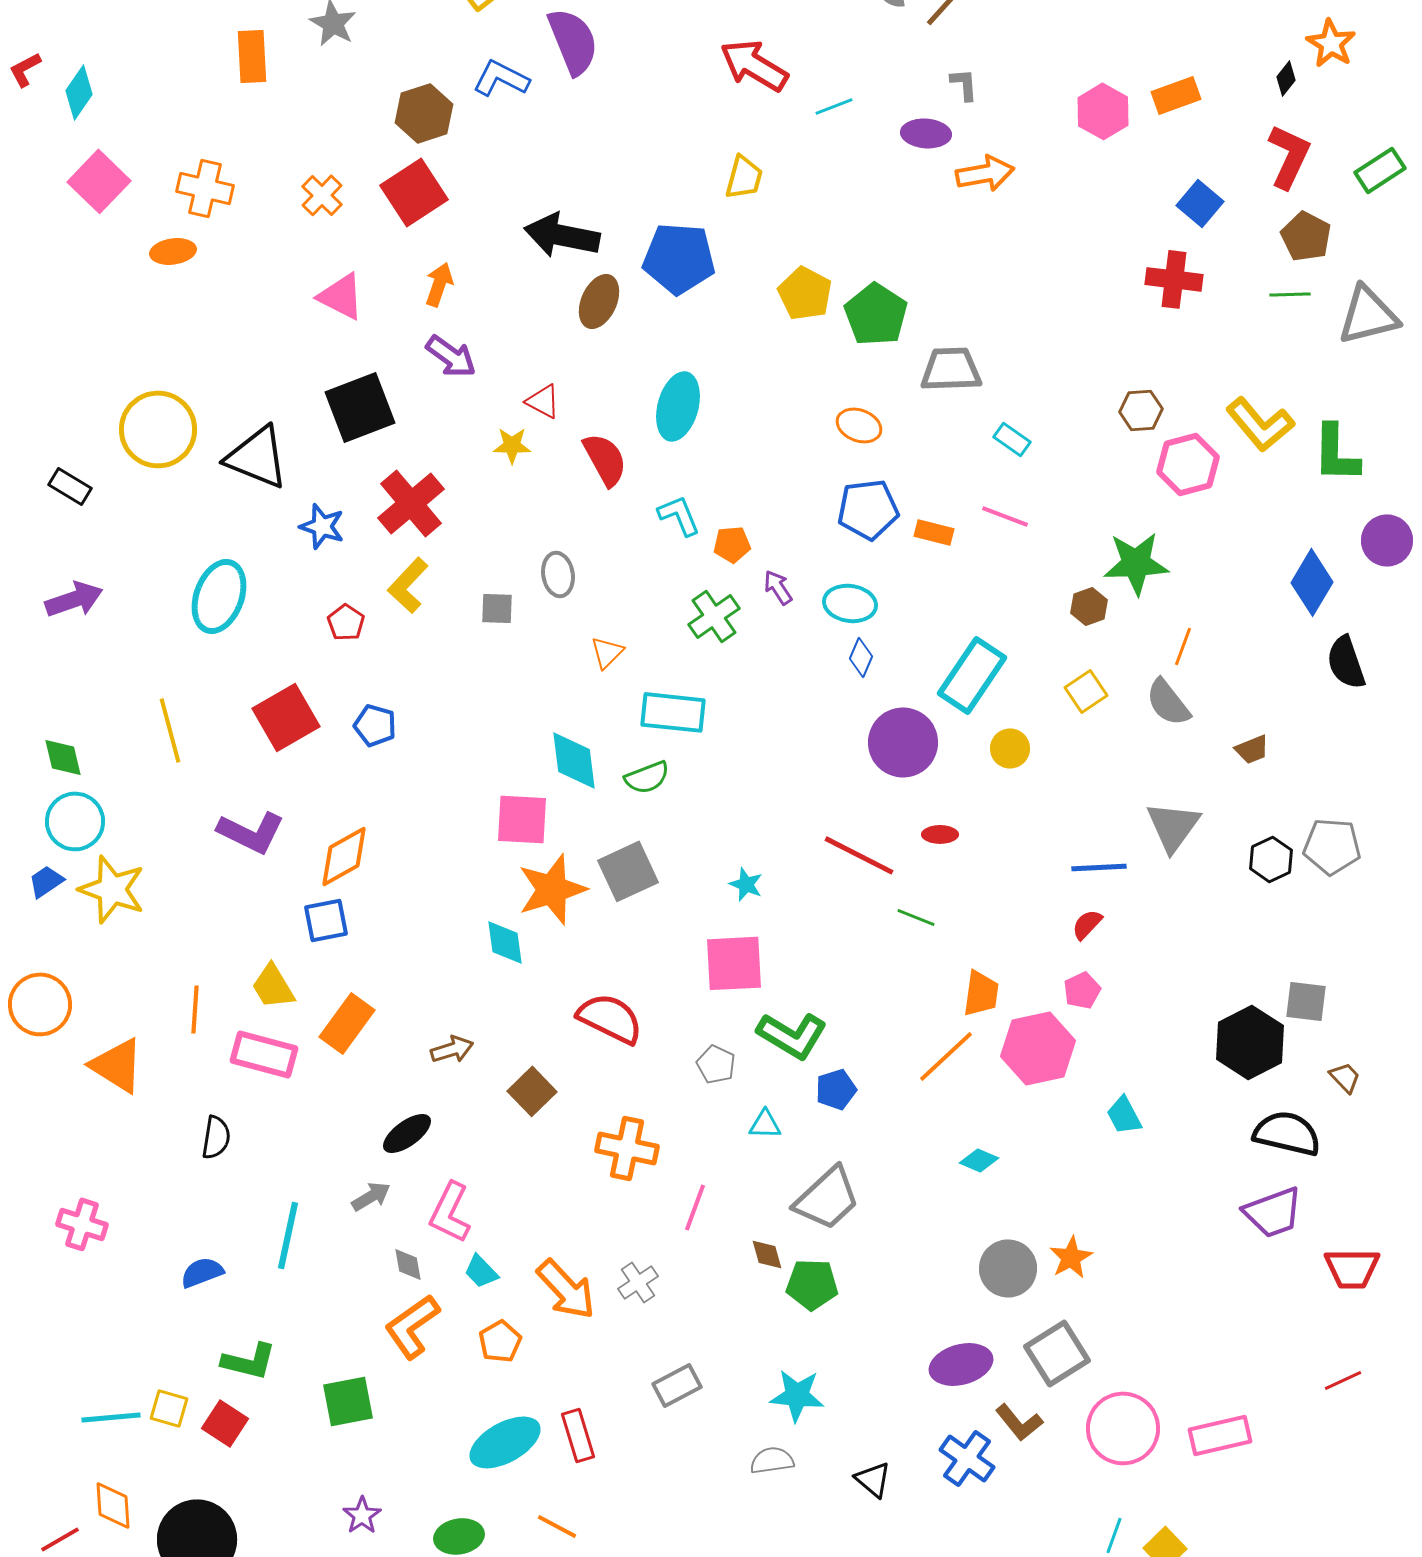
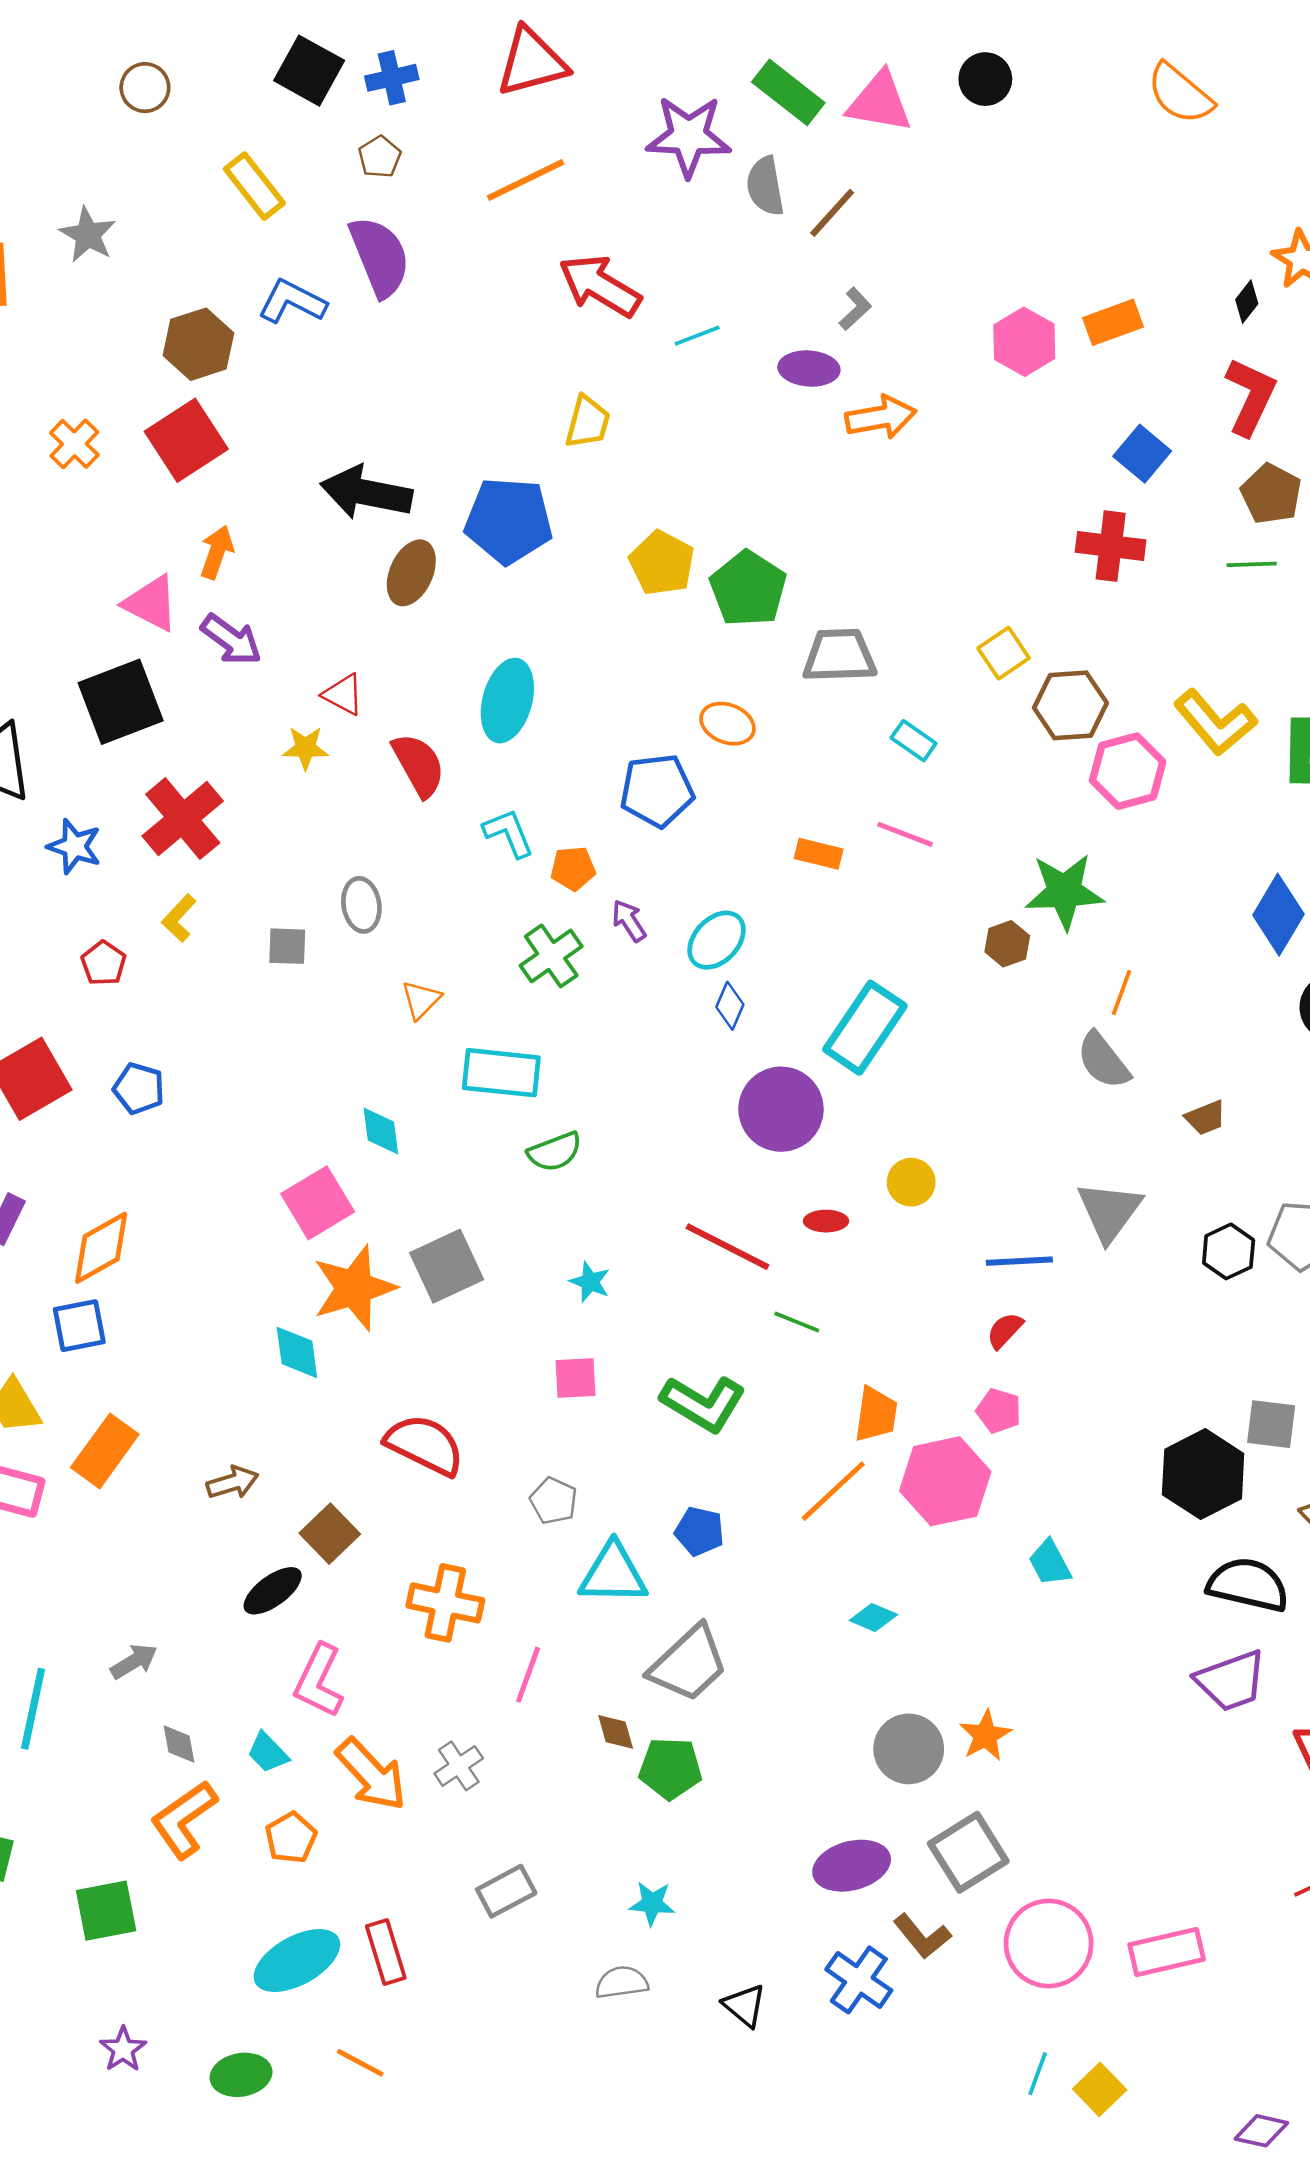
gray L-shape: (964, 84) -> (855, 309), turned 51
pink triangle: (341, 296) -> (151, 603), moved
brown hexagon: (1141, 410) -> (1070, 705), size x1.4
blue pentagon: (868, 509) -> (657, 791), moved
yellow L-shape: (408, 585) -> (179, 918), size x0.7
cyan ellipse: (850, 603) -> (717, 940), turned -54
yellow square: (1086, 691) -> (1004, 653), moved
yellow circle: (1010, 748) -> (911, 1182), moved
cyan diamond: (574, 760) -> (381, 1131), size x0.7
green semicircle: (647, 777) -> (555, 1152), moved
pink square: (522, 819) -> (318, 1203), turned -34
pink square: (734, 963) -> (575, 1378), size x0.6
pink pentagon: (1082, 990) -> (999, 1411), turned -30
green L-shape: (792, 1035) -> (703, 1403), moved
blue pentagon: (836, 1089) -> (700, 1531), turned 30
cyan triangle: (765, 1124) -> (613, 1574), size x1.8
black ellipse: (407, 1133) -> (273, 1591), moved
pink L-shape: (450, 1212) -> (319, 1681), moved
cyan star: (797, 1395) -> (652, 1903), size x0.7

